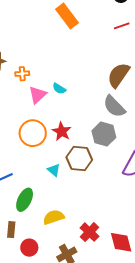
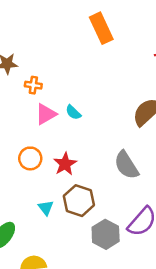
gray semicircle: (114, 106) -> (126, 165), moved
orange circle: (33, 133) -> (30, 158), size x0.7
gray hexagon: (104, 134) -> (106, 234), moved

